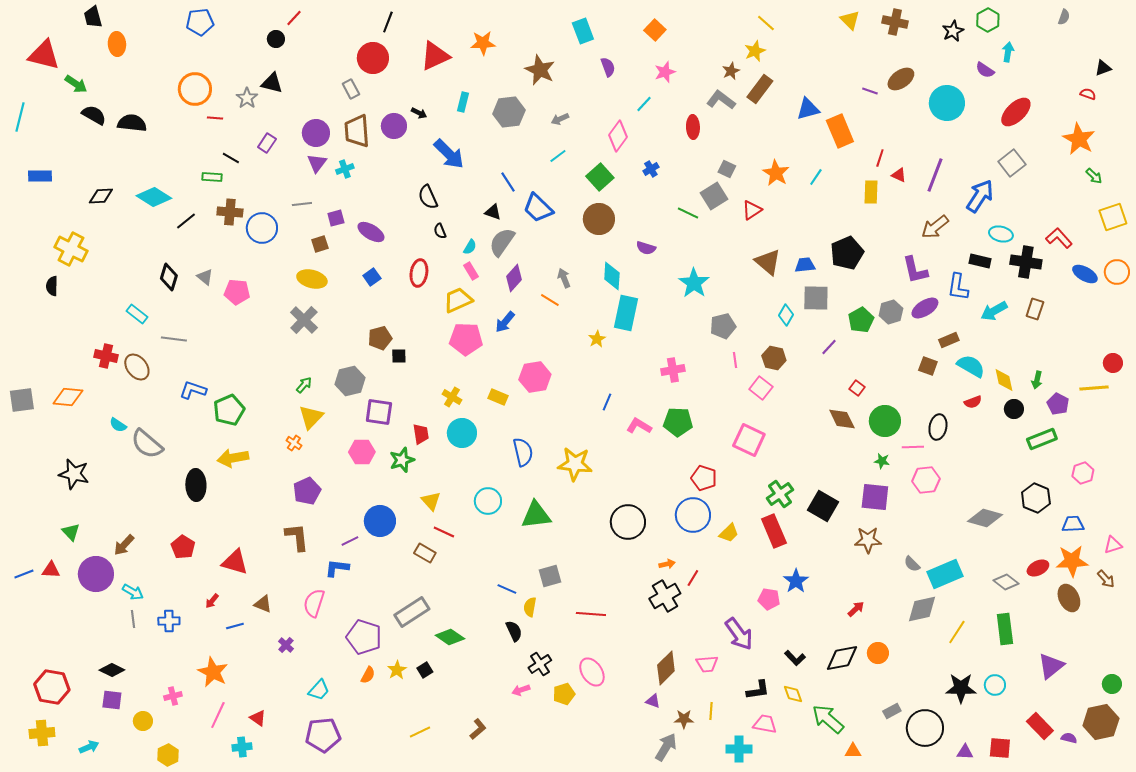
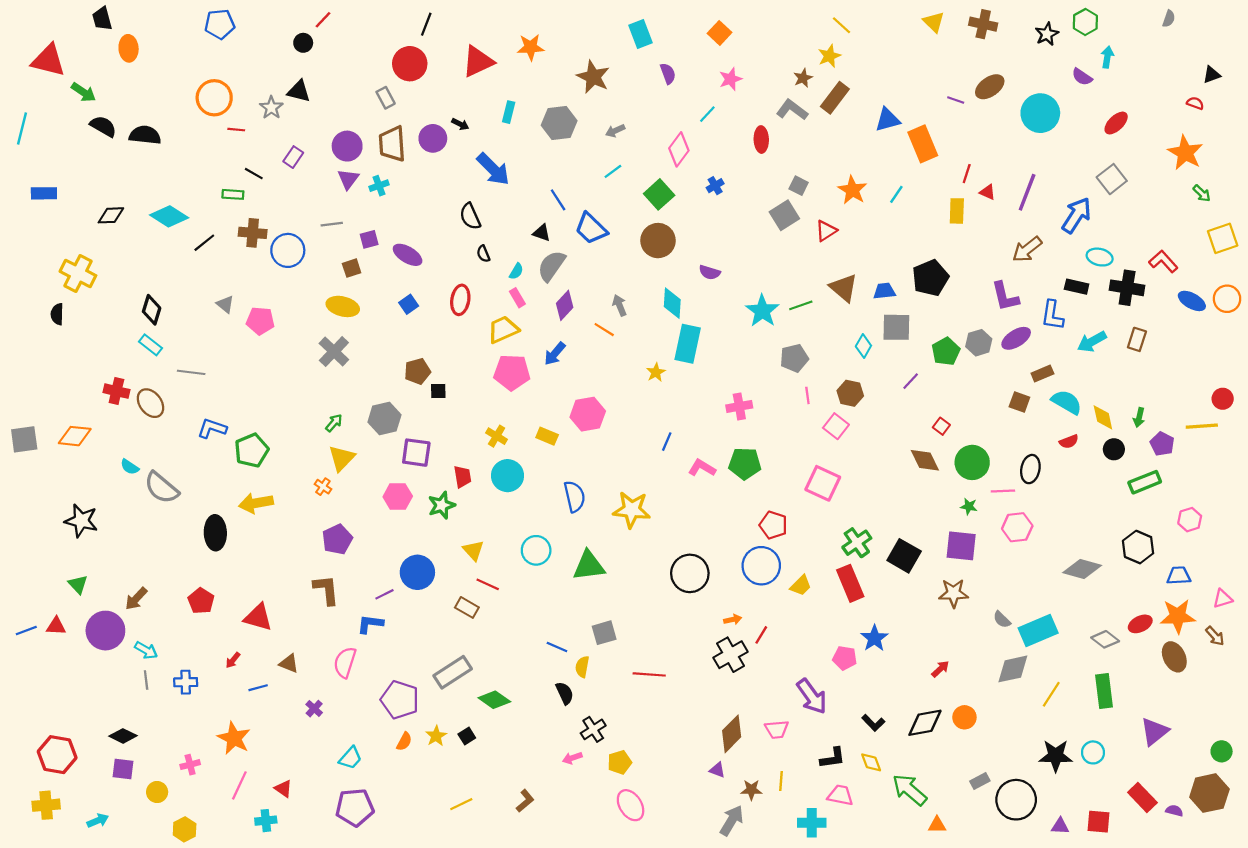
red ellipse: (1016, 112) -> (1116, 123), size x0.7
green line: (688, 213) -> (801, 305), moved, turned -45
black diamond: (169, 277) -> (152, 310), moved
pink ellipse: (592, 672) -> (631, 805), moved

